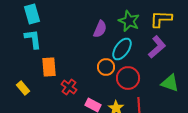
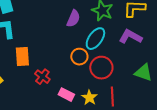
purple L-shape: (157, 47) -> (130, 37), turned -110

